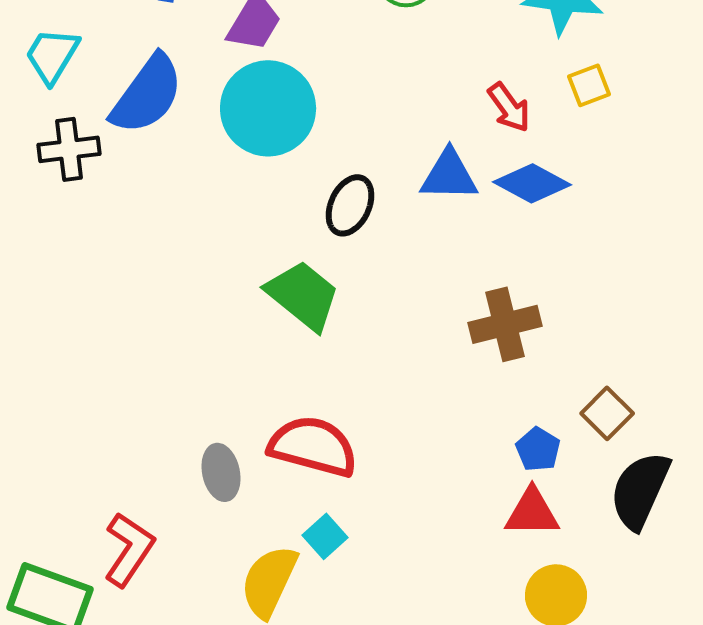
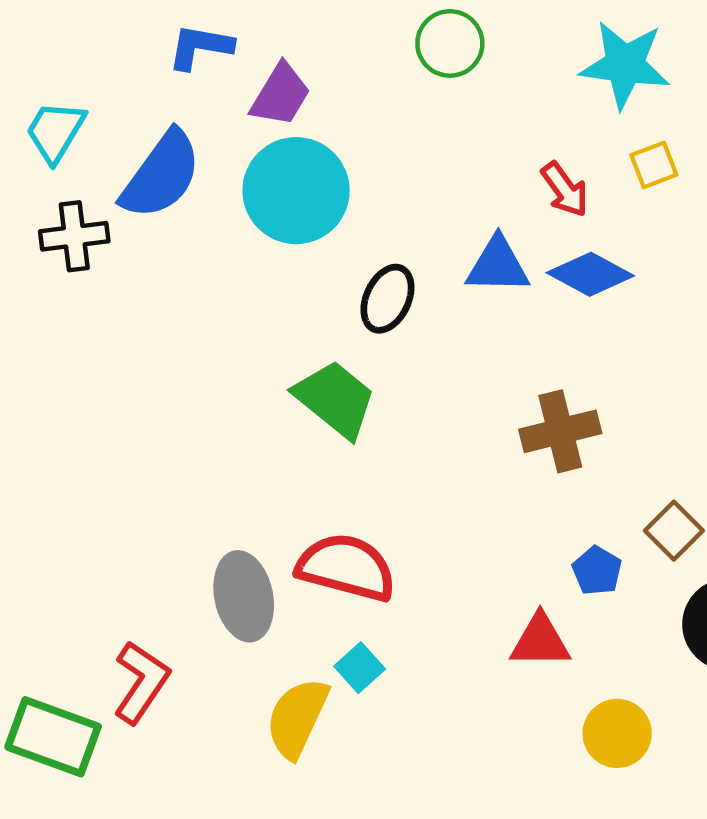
gray ellipse: (221, 472) -> (244, 596), size x1.4
red triangle: (532, 512) -> (540, 641), moved

